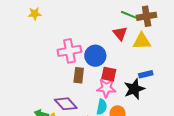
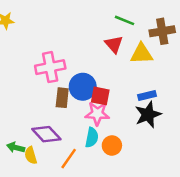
brown cross: (147, 16) -> (162, 31), moved
blue circle: (95, 56) -> (83, 87), moved
black star: (134, 89) -> (148, 115), moved

